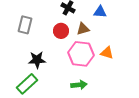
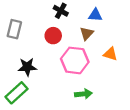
brown triangle: (83, 29) -> (87, 33), moved, turned -32
orange triangle: (107, 53) -> (110, 54), moved
green arrow: (79, 85) -> (83, 94), moved

